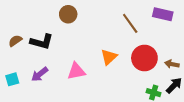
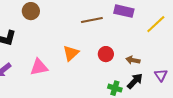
brown line: (130, 23) -> (92, 20), turned -65
red circle: (144, 58) -> (106, 54), size x0.6

